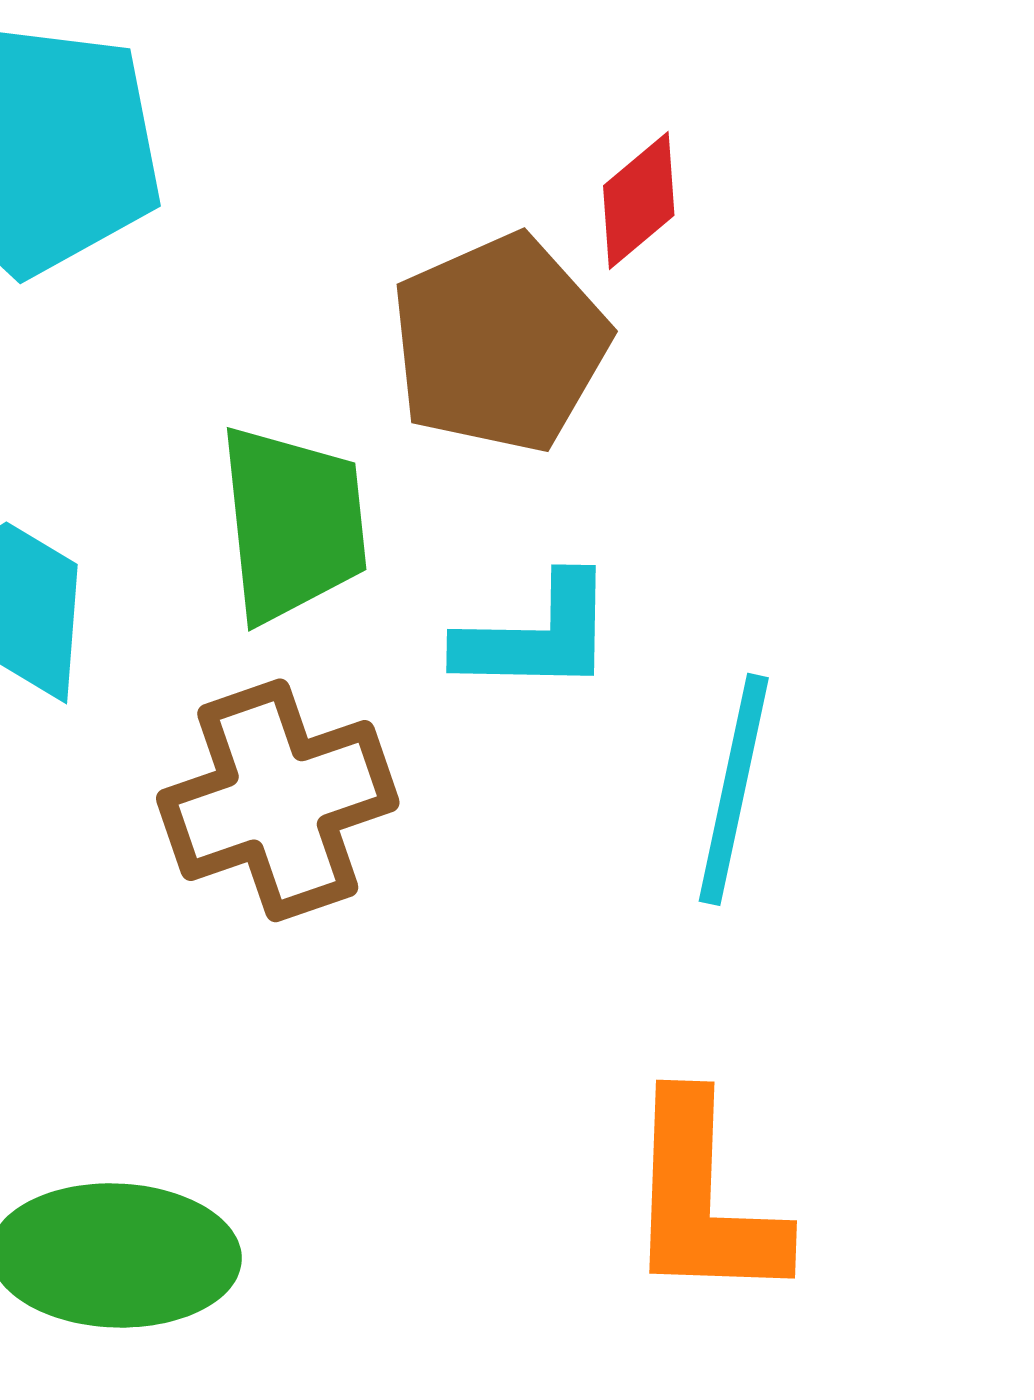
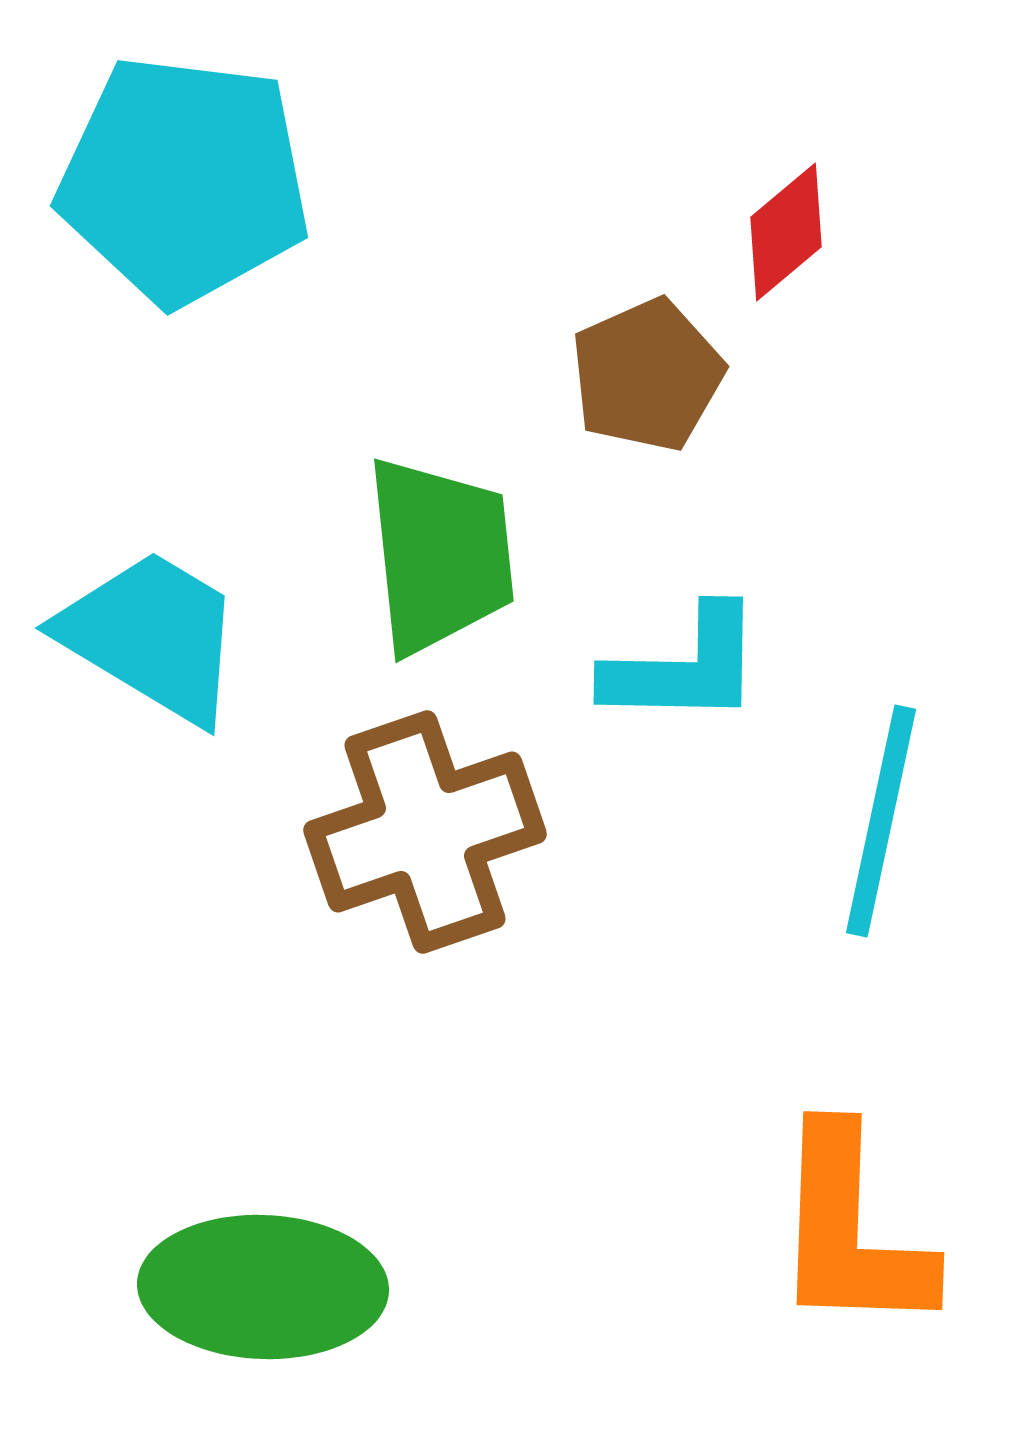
brown pentagon: (500, 343) -> (647, 375), size x0.7

